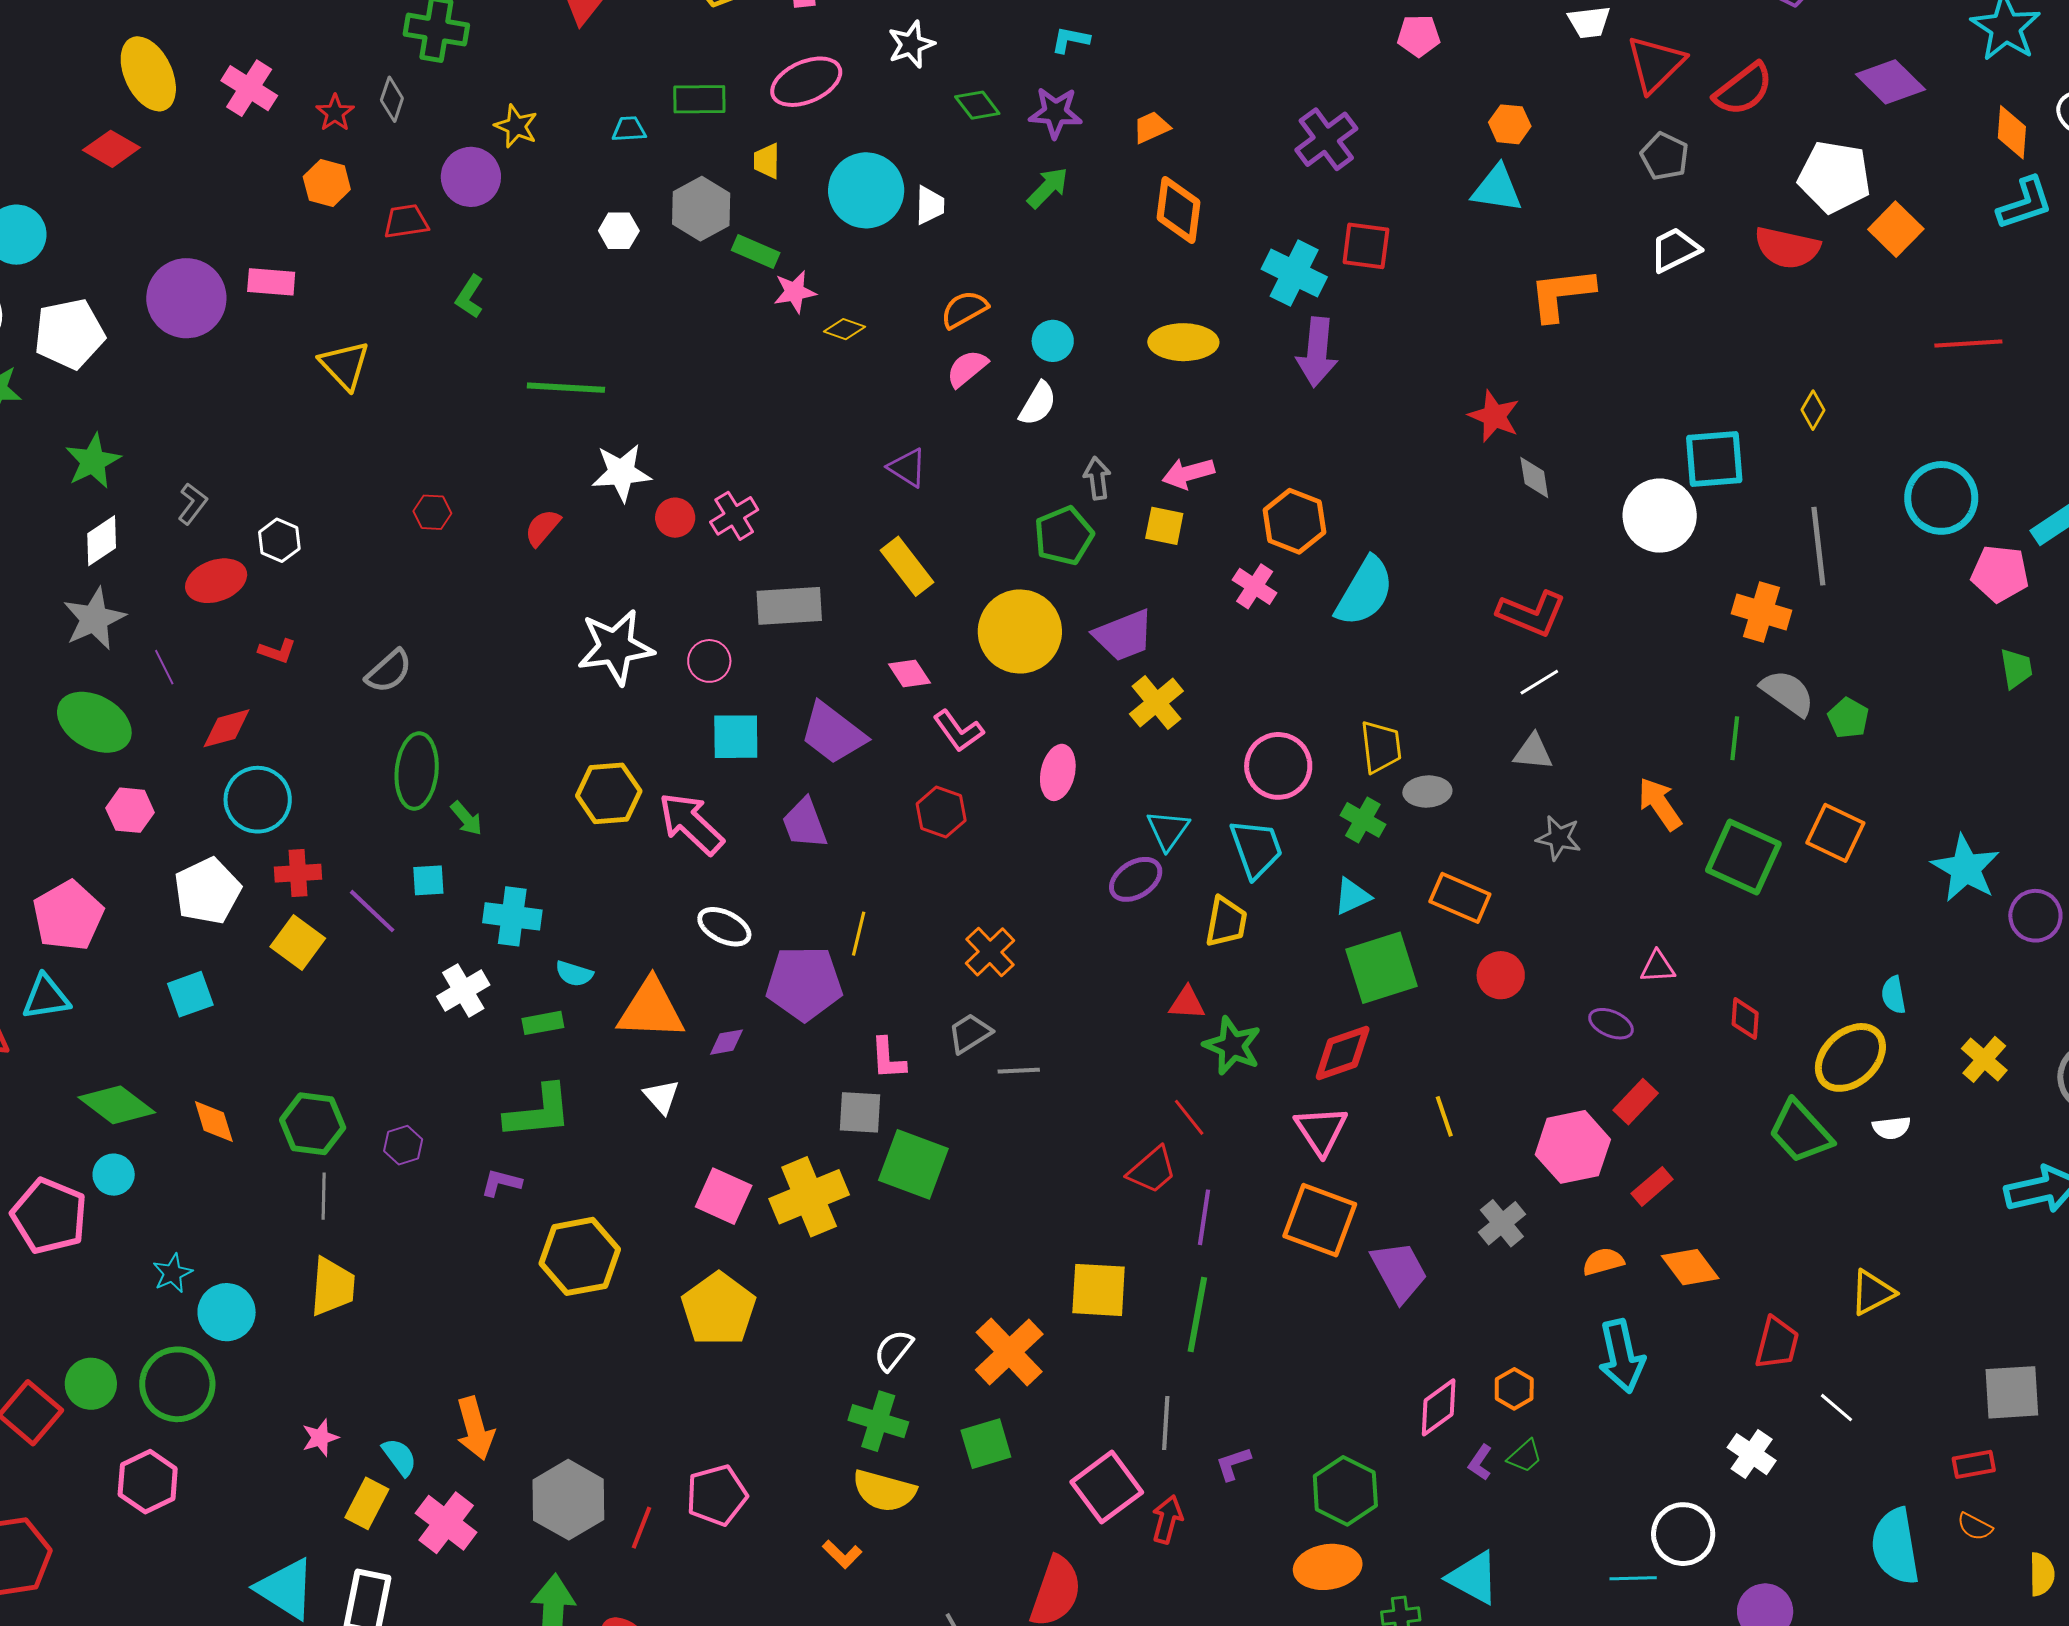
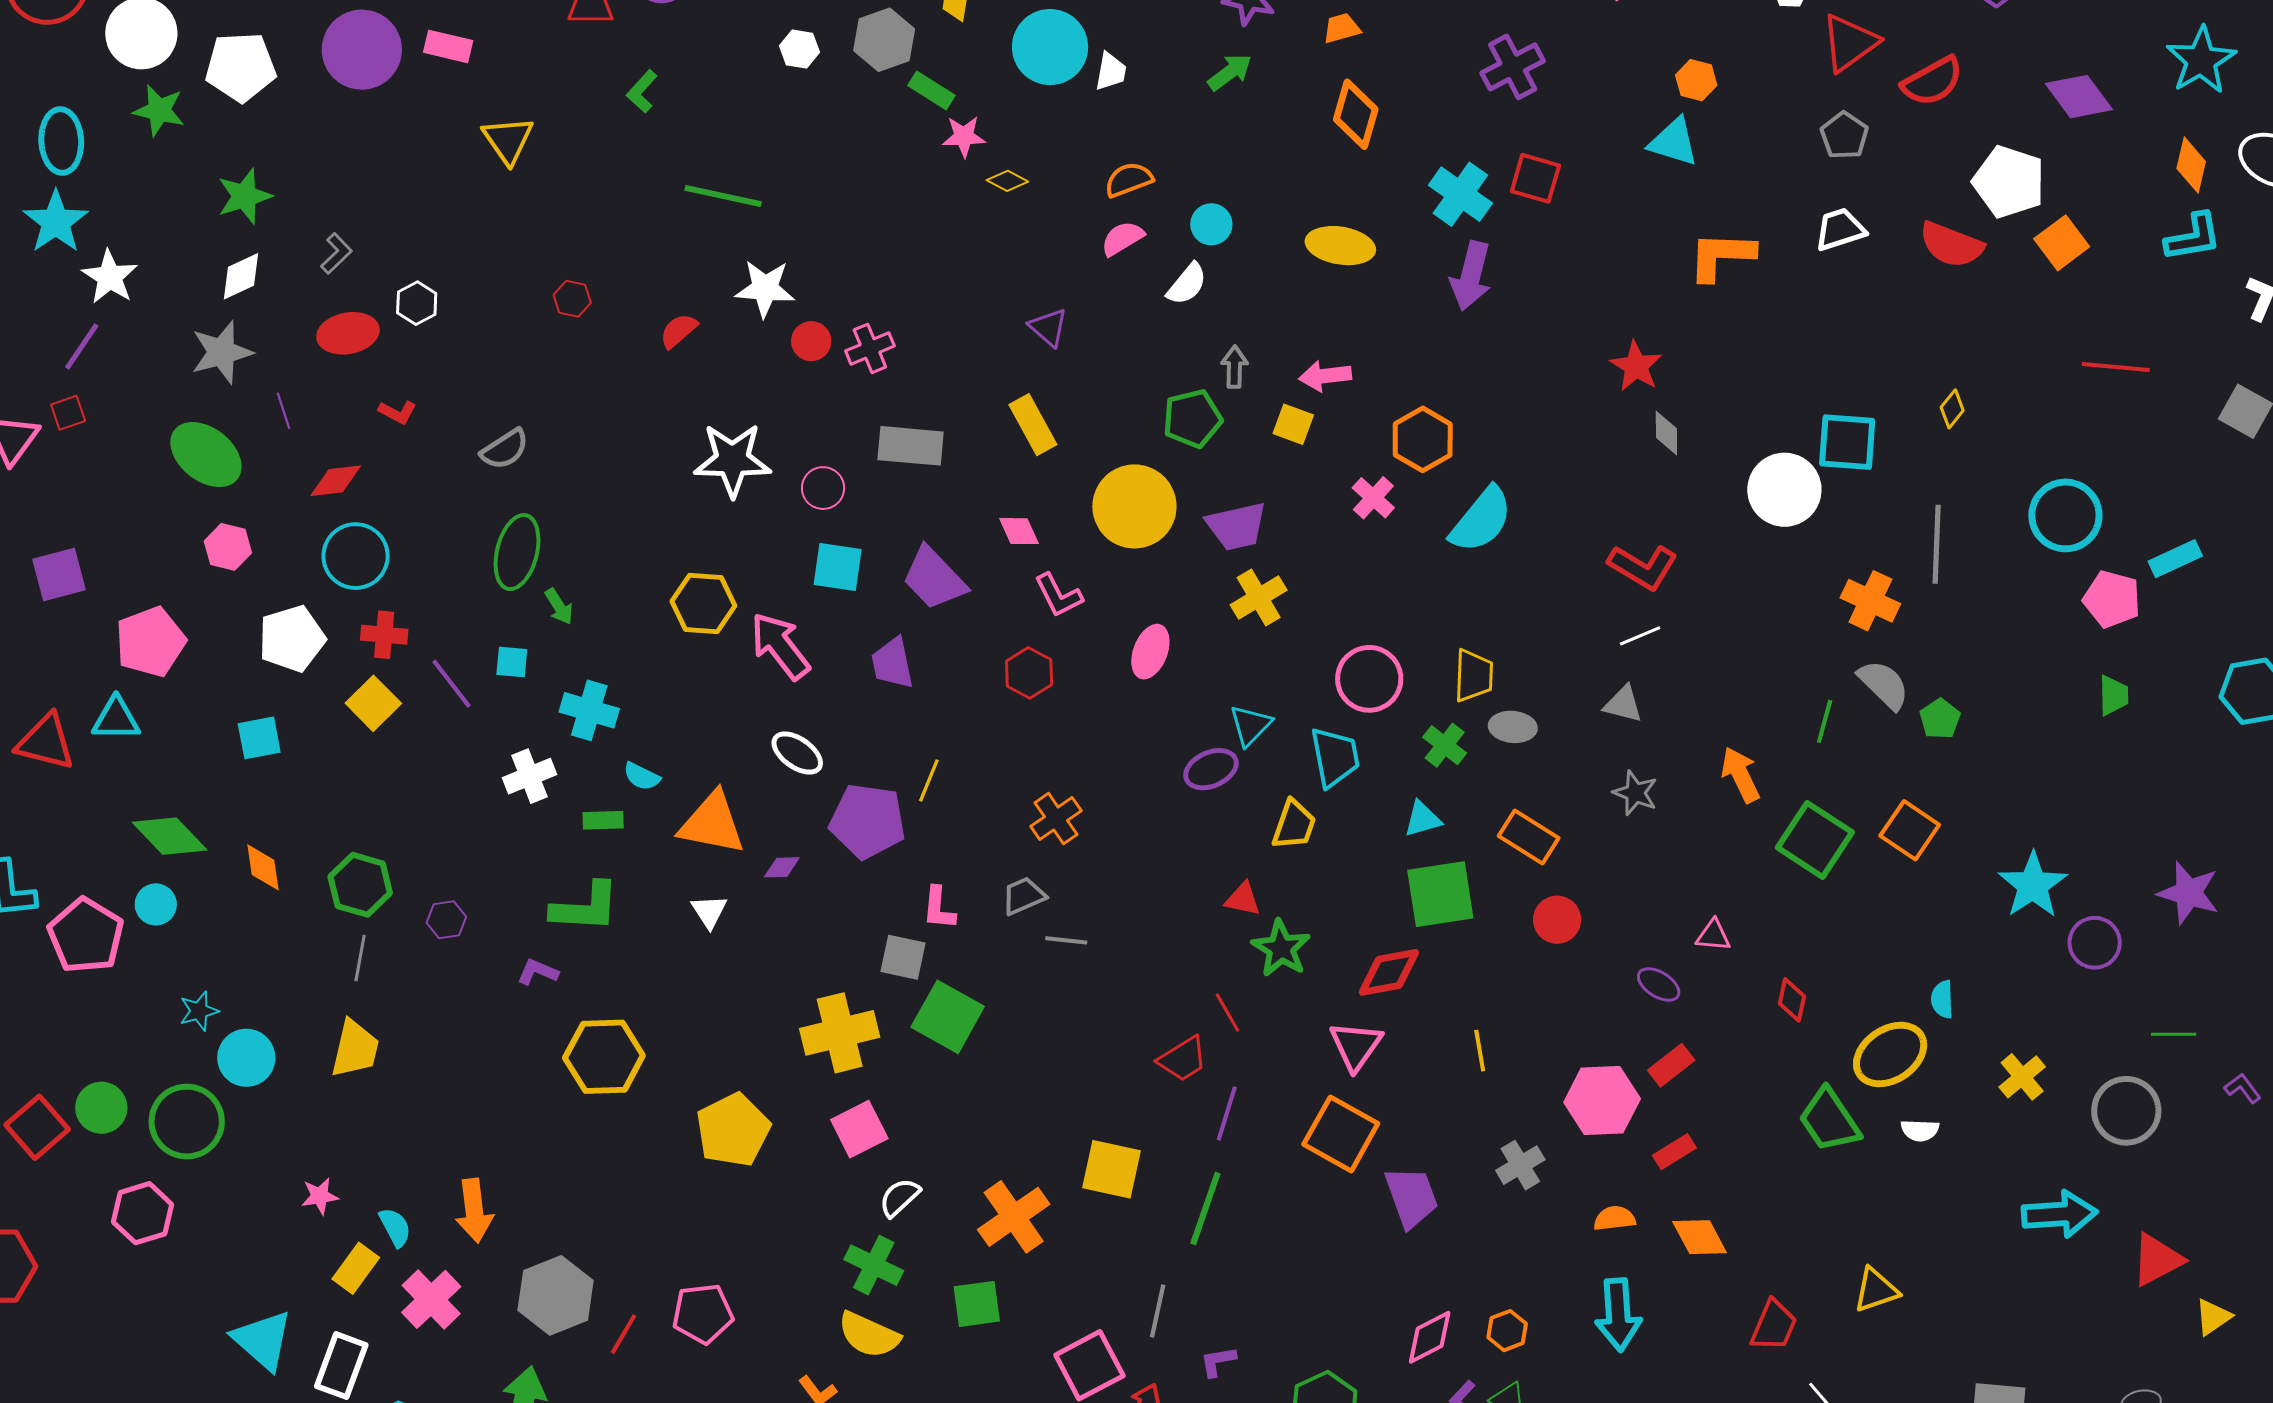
pink square: (724, 1196) -> (859, 1129), moved, turned 30

